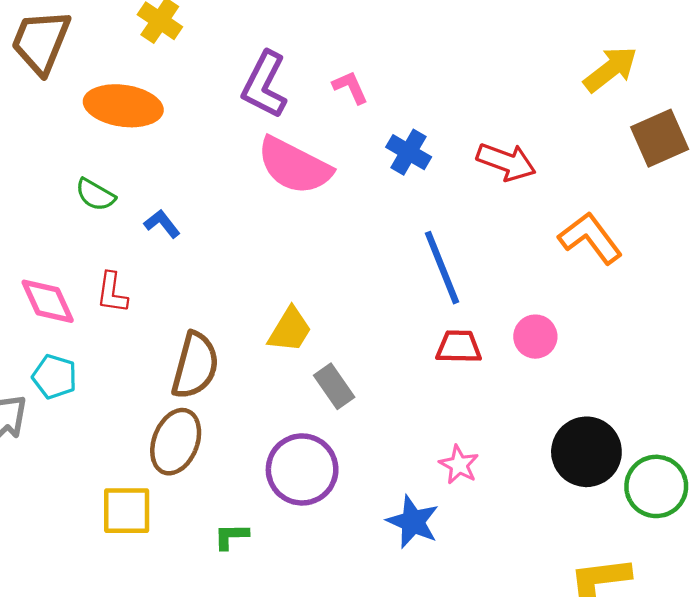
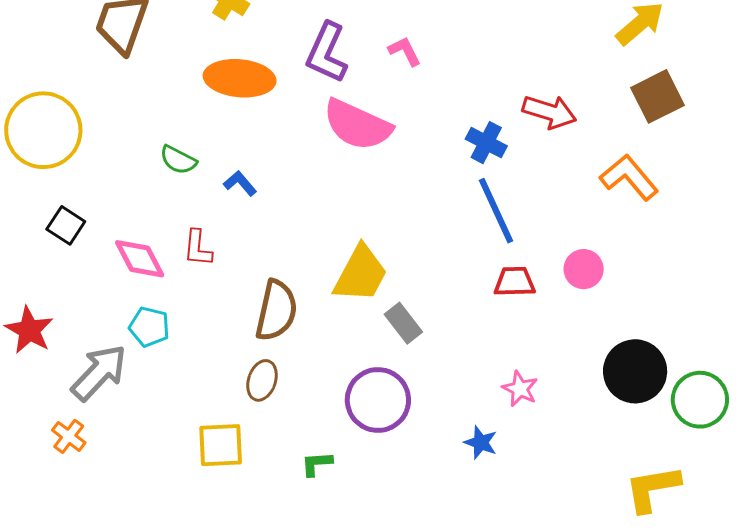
orange ellipse: (123, 106) -> (240, 78), moved
brown square: (660, 138) -> (658, 96), moved
blue cross: (409, 152) -> (486, 143), moved
yellow trapezoid: (290, 330) -> (361, 274), size x1.4
brown ellipse: (176, 442) -> (262, 380), size x0.7
blue star: (413, 522) -> (481, 443), size x0.7

